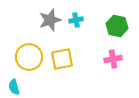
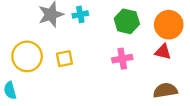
yellow square: (62, 59) -> (64, 59), size x0.7

